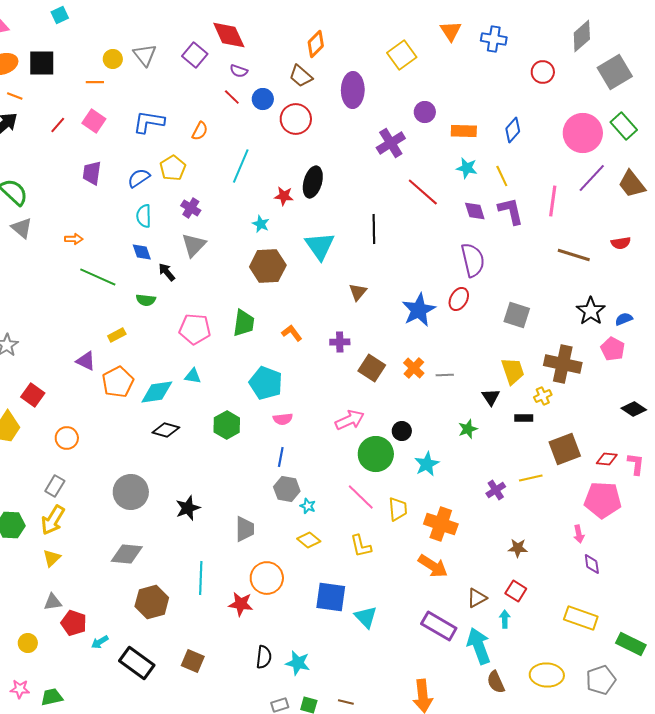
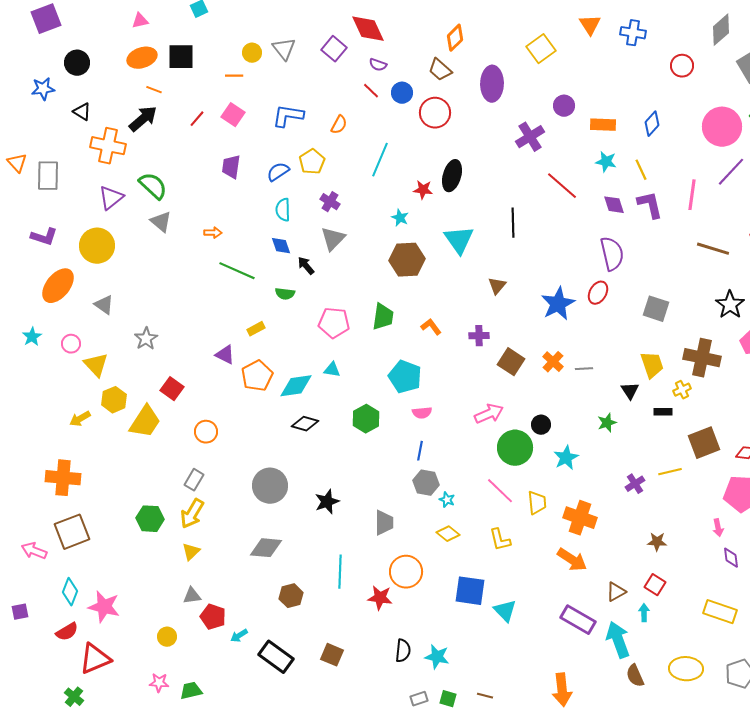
brown hexagon: (152, 602) -> (291, 596), size x0.7

